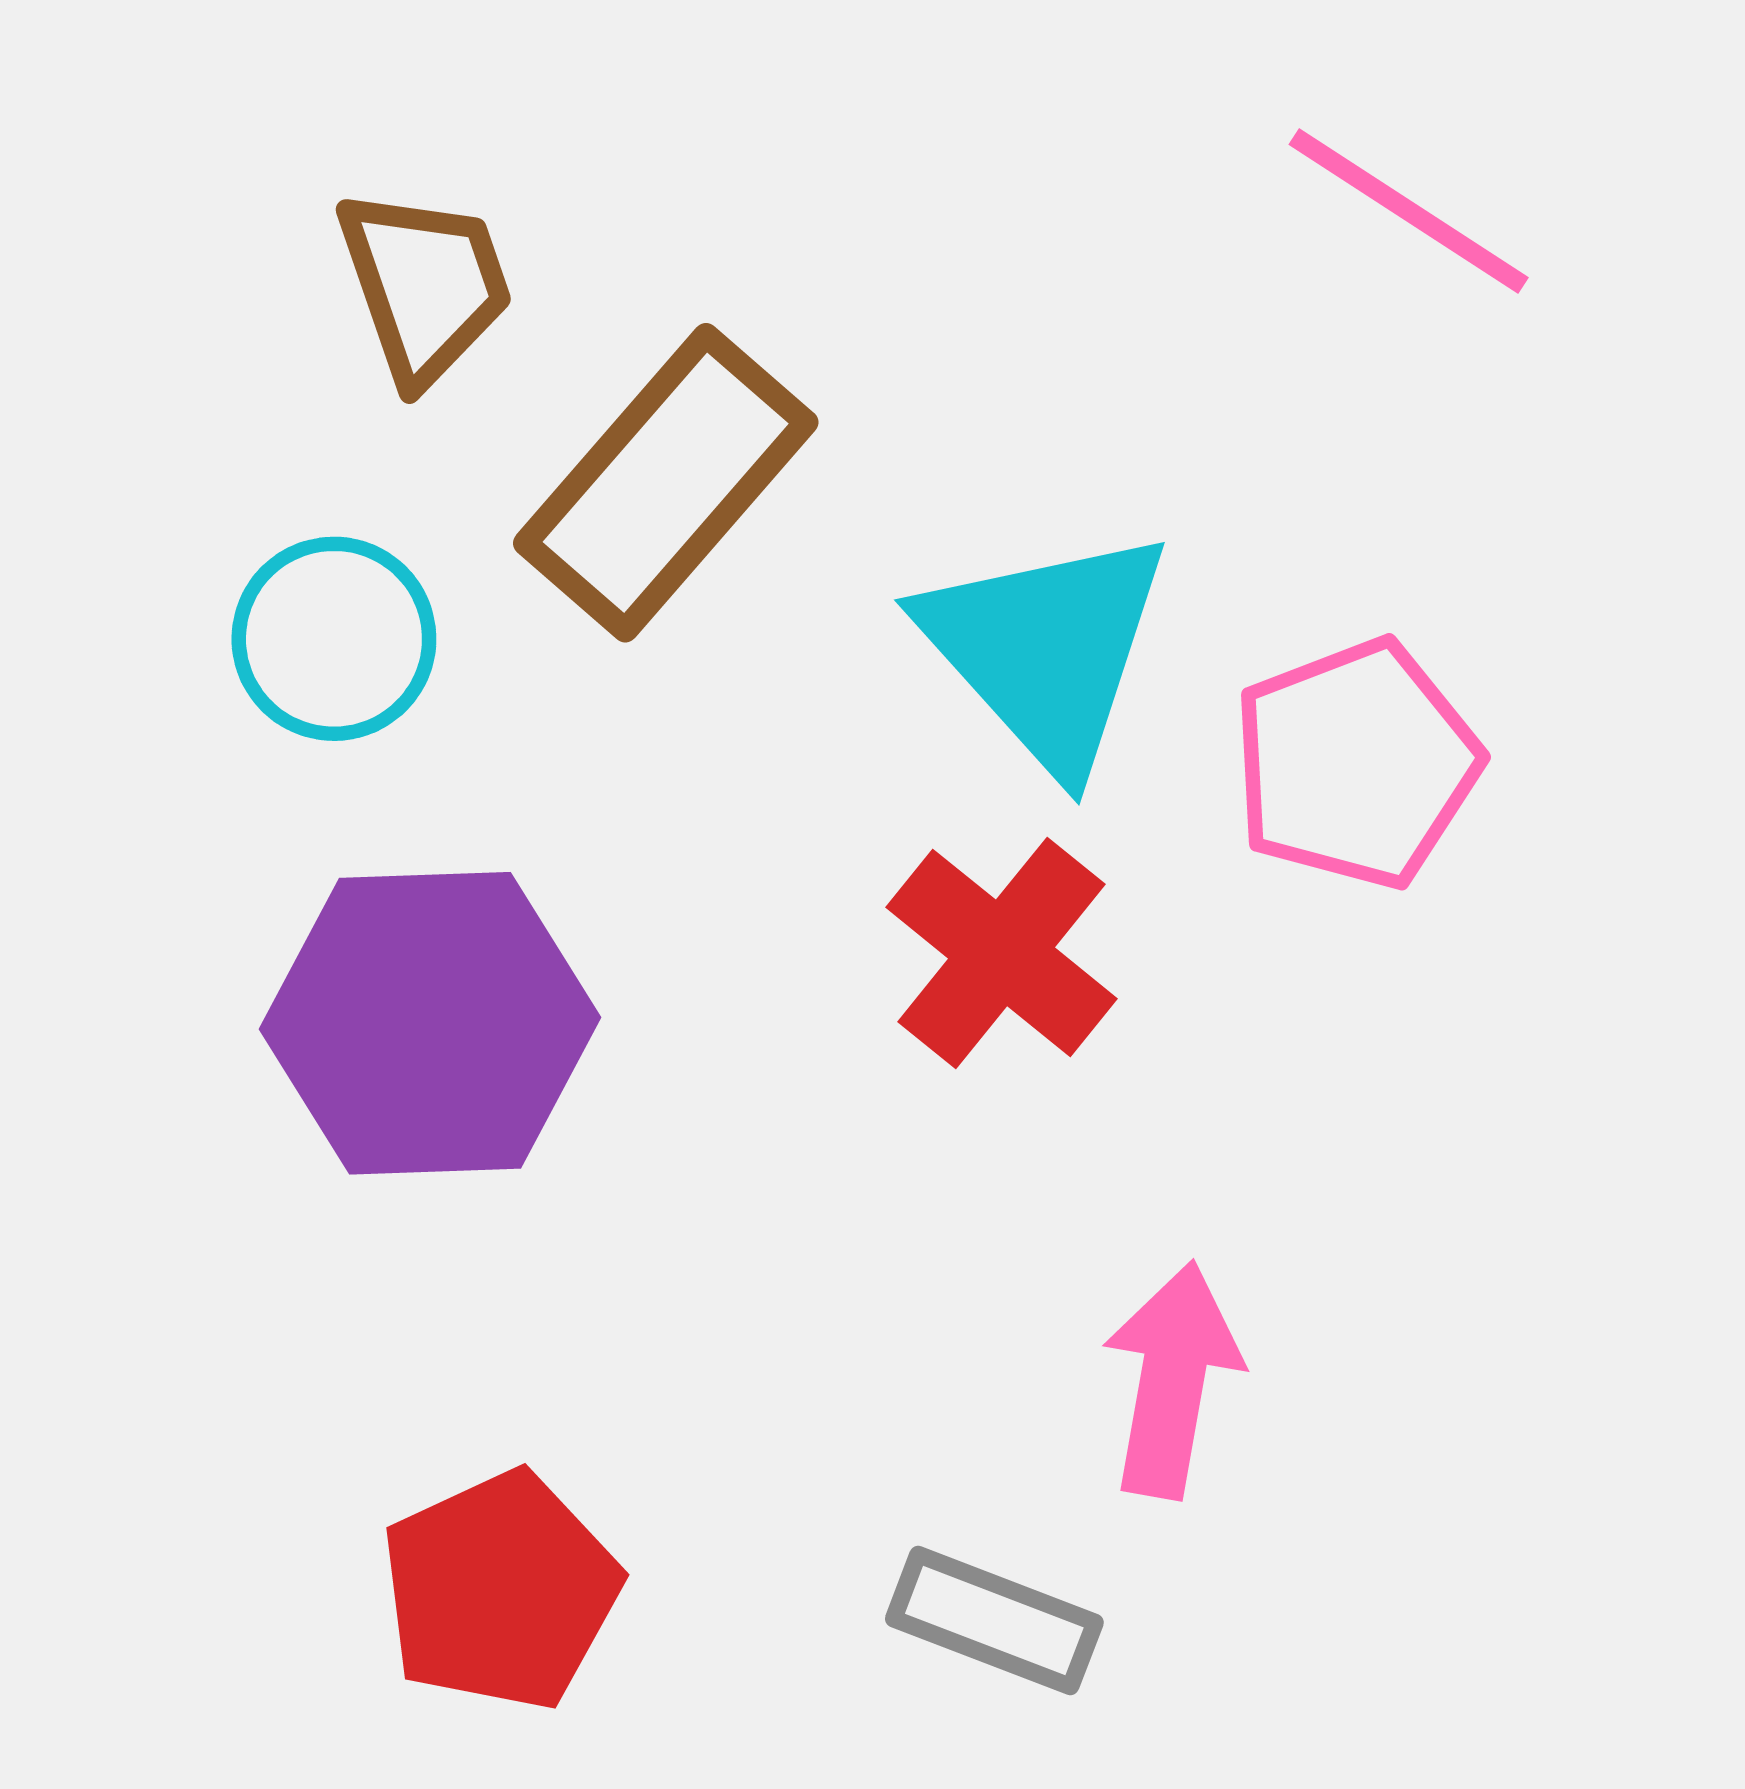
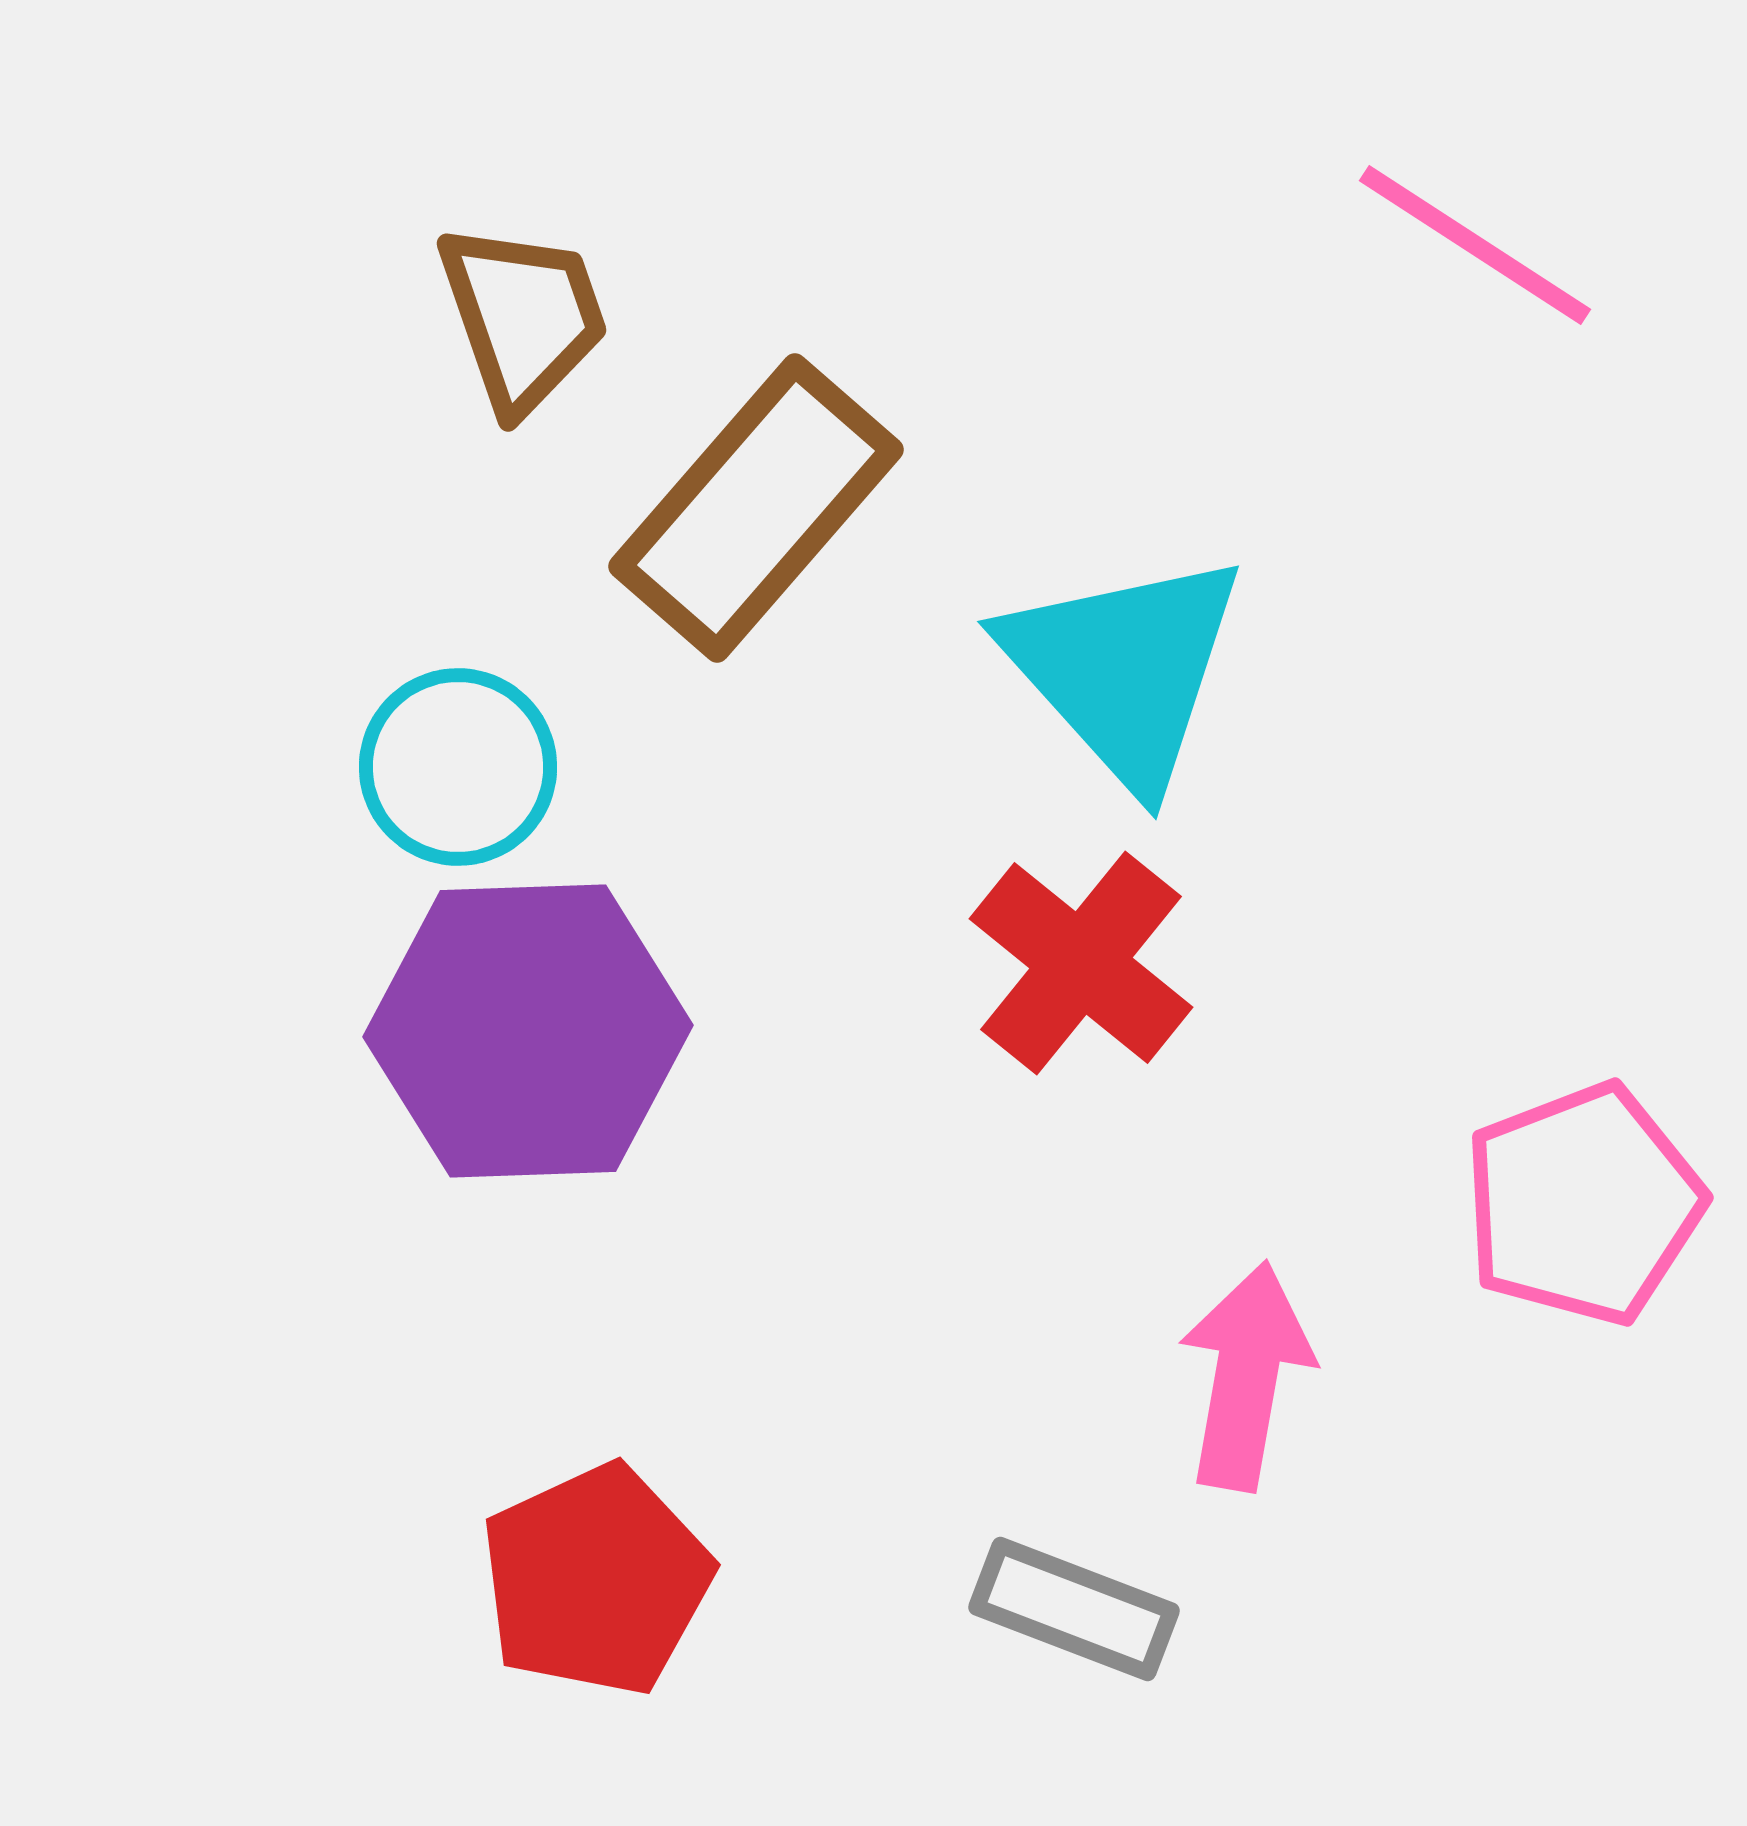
cyan circle: (334, 639) -> (458, 767), moved
pink pentagon: (1356, 764) -> (1583, 1204), moved

